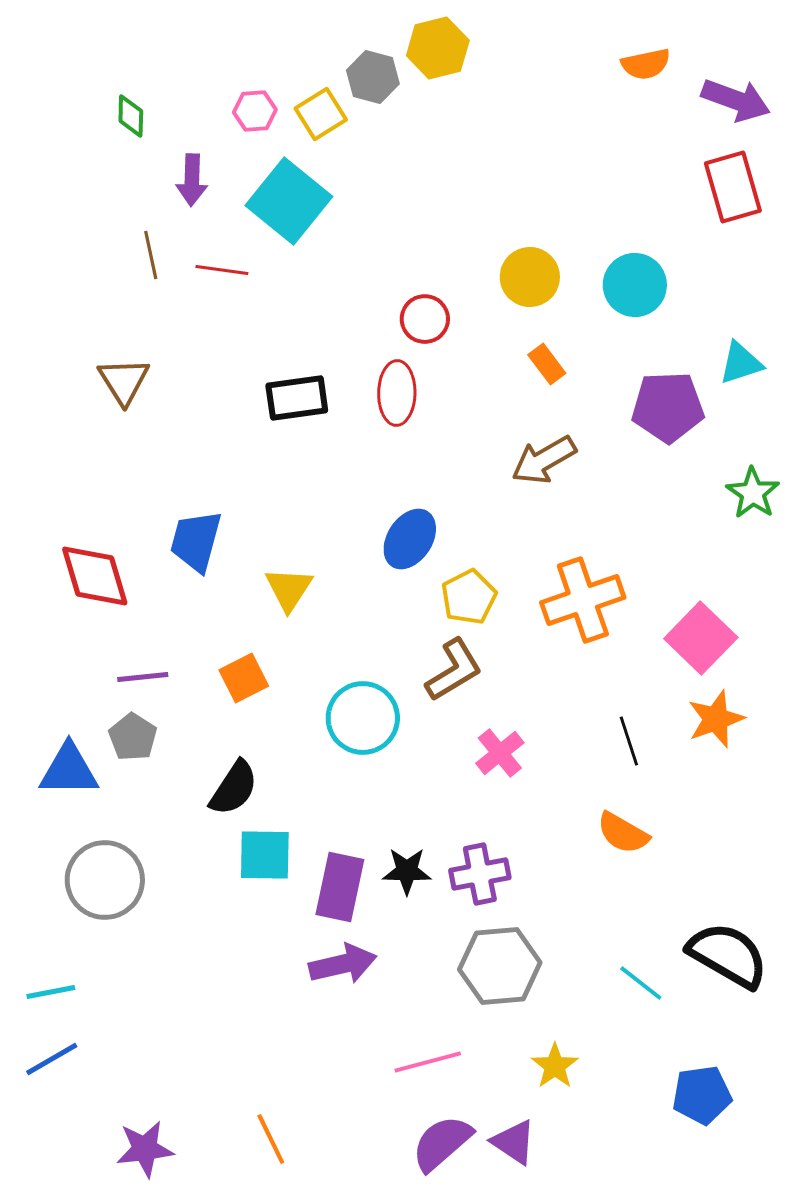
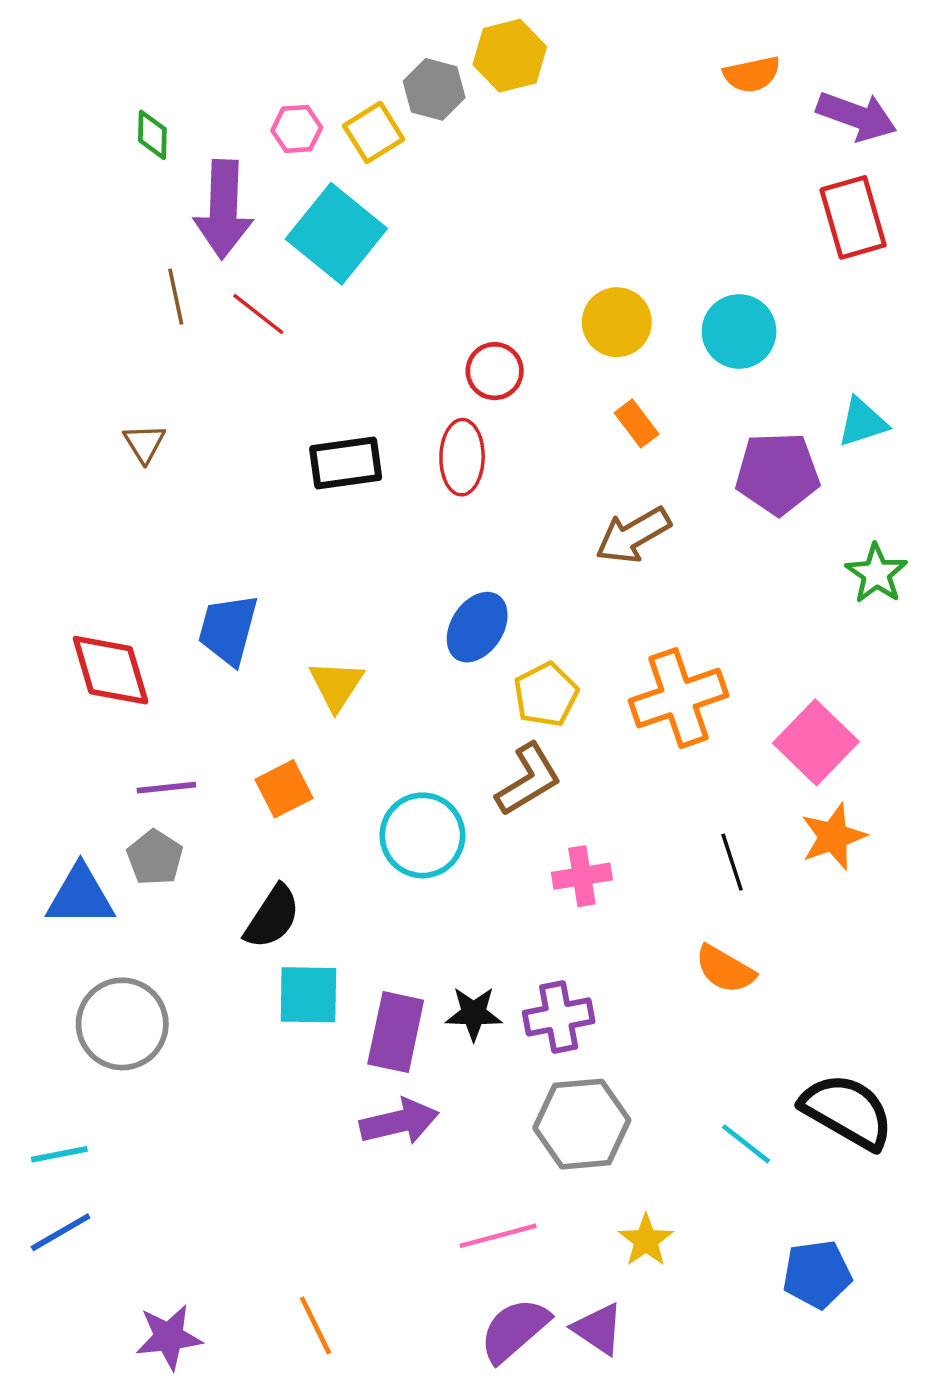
purple arrow: (192, 180) -> (223, 209), size x1.6
red line: (222, 270) -> (258, 314), turned 30
brown triangle: (124, 381) -> (144, 443), size x0.7
pink cross: (500, 753) -> (582, 876), turned 30

